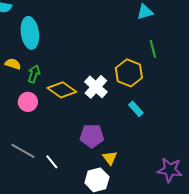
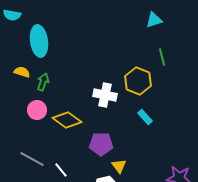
white cross: (96, 87) -> (105, 95), turned -30
yellow diamond: (62, 90) -> (67, 120), moved

